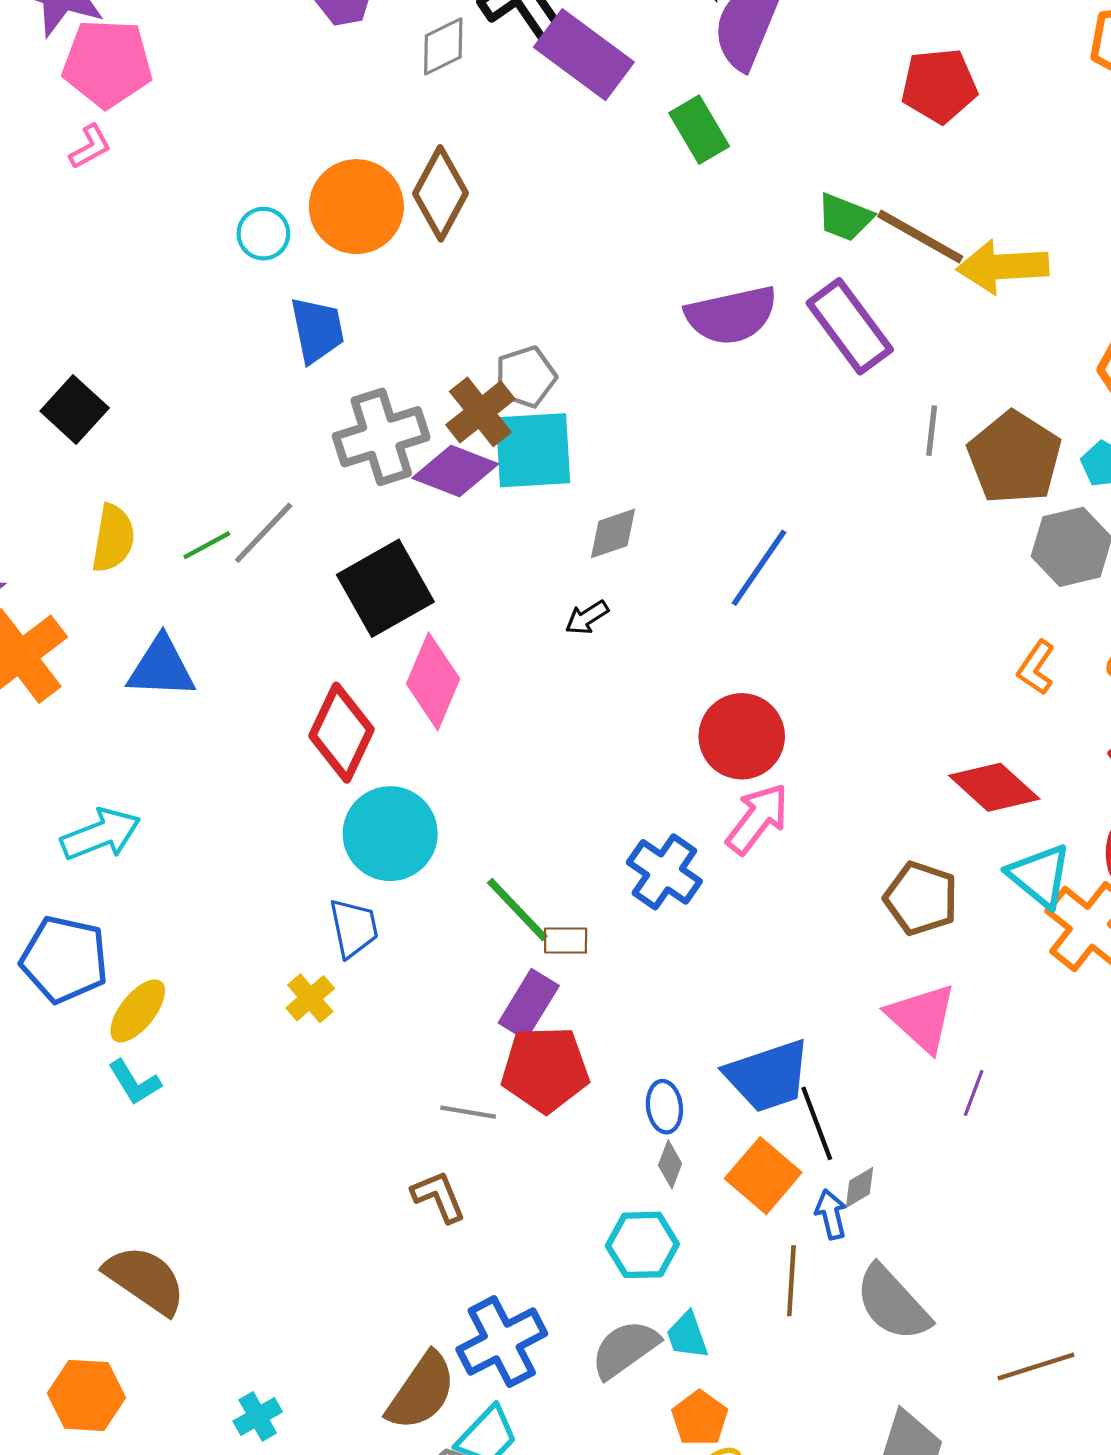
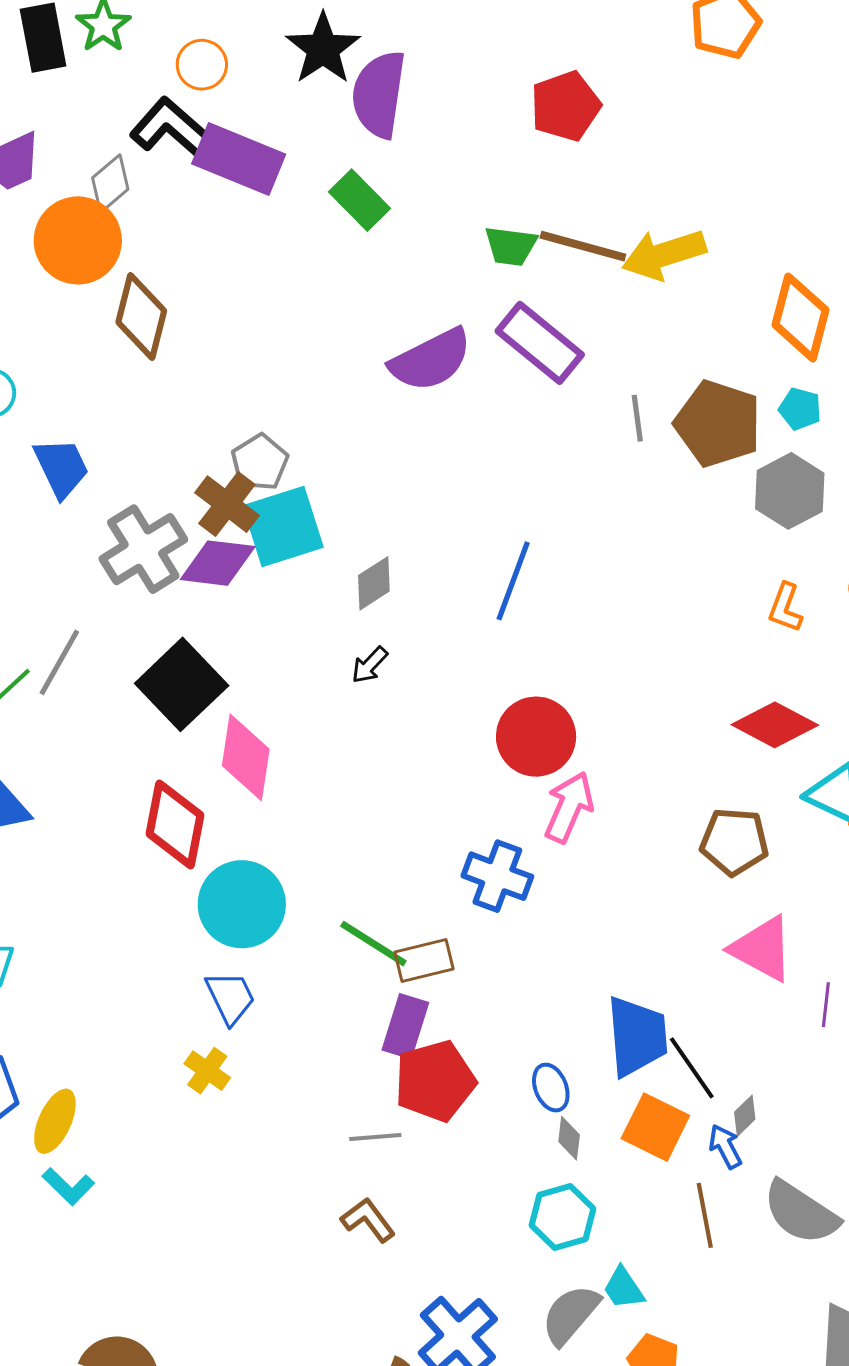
orange circle: (356, 207) -> (78, 240), moved
brown rectangle: (566, 941) -> (424, 960), size x1.4
blue trapezoid: (768, 1076) -> (637, 1036), turned -62

